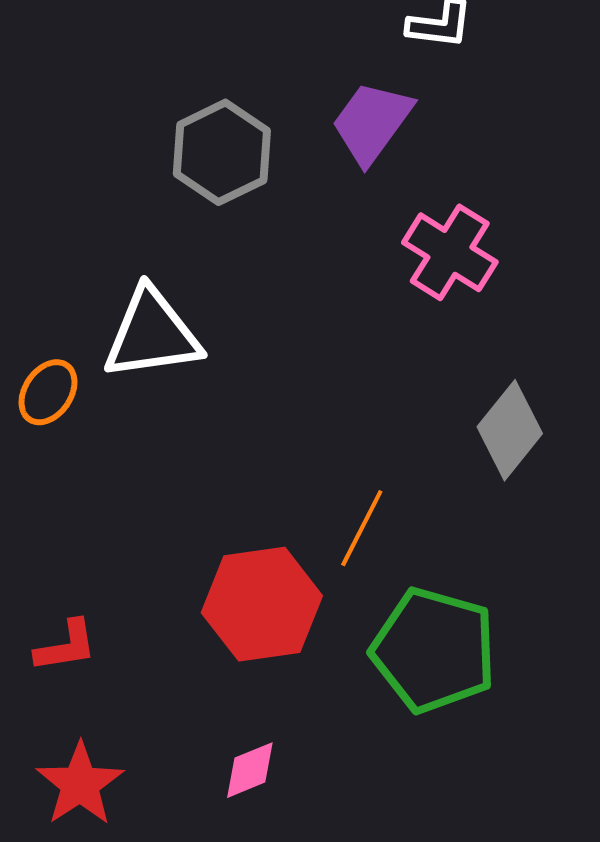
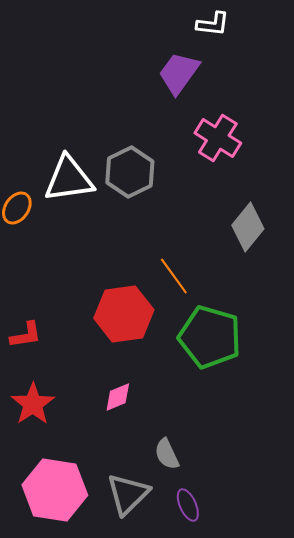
gray hexagon: (222, 152) -> (130, 172), moved
orange line: (362, 528) -> (174, 276), turned -63

